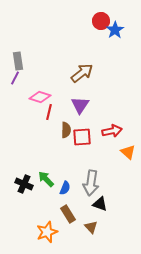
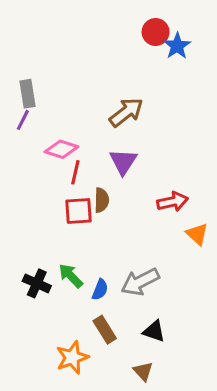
red square: (82, 137) -> (78, 211), moved
gray arrow: (91, 183) -> (140, 282), turned 55
black triangle: (100, 204) -> (154, 331), moved
brown triangle: (91, 227) -> (143, 371), moved

